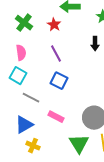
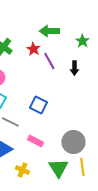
purple line: (56, 54) -> (49, 61), moved
yellow cross: (33, 146) -> (22, 170), moved

